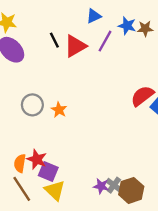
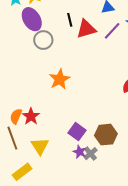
gray circle: (32, 105) -> (43, 40), moved
orange star: (59, 110) -> (60, 79), size x1.5
purple square: (48, 171) -> (77, 132), moved
brown hexagon: (131, 190) -> (106, 135), moved

